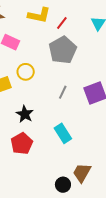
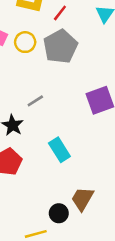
yellow circle: (26, 72) -> (25, 42), moved
gray line: (63, 92) -> (35, 101), moved, turned 32

